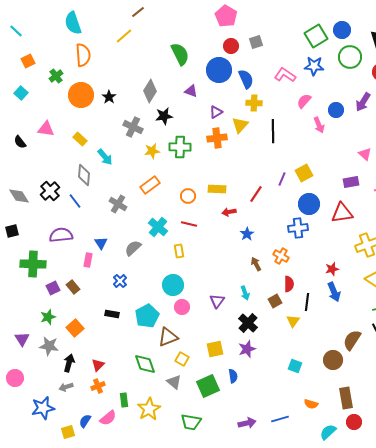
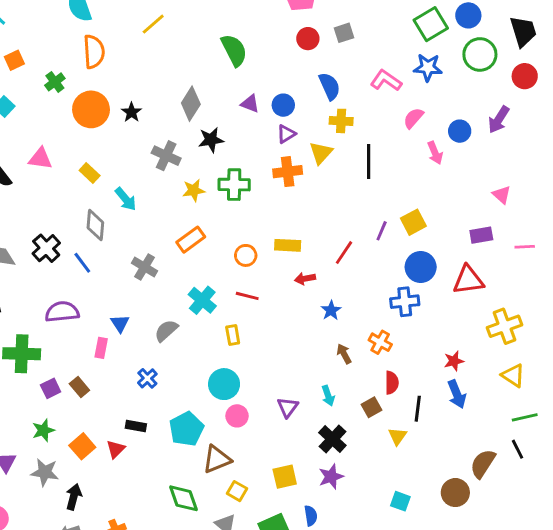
blue circle: (219, 70) -> (283, 105), moved, size x0.6
red triangle: (98, 365) -> (116, 449), moved

